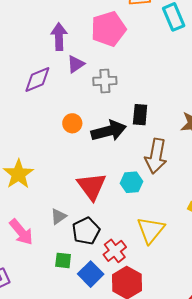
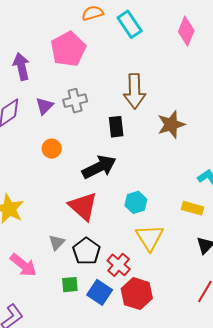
purple triangle: (76, 64) -> (44, 106), moved
black arrow: (109, 131) -> (99, 167), moved
brown arrow: (156, 156) -> (135, 91), moved
cyan hexagon: (131, 182) -> (136, 202), moved

